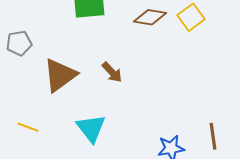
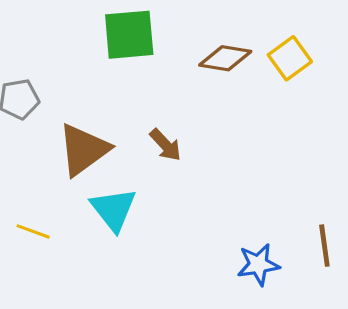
cyan triangle: (91, 128) -> (113, 209), moved

